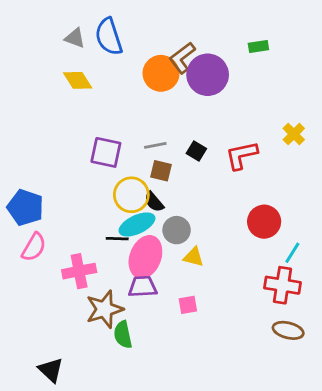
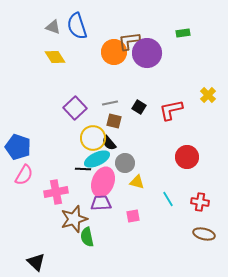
brown L-shape: (182, 58) -> (129, 41), turned 30
purple square: (106, 152) -> (75, 108), turned 35
cyan line: (292, 253) -> (168, 199), moved, turned -63
red cross: (282, 285) -> (200, 202), size x0.7

